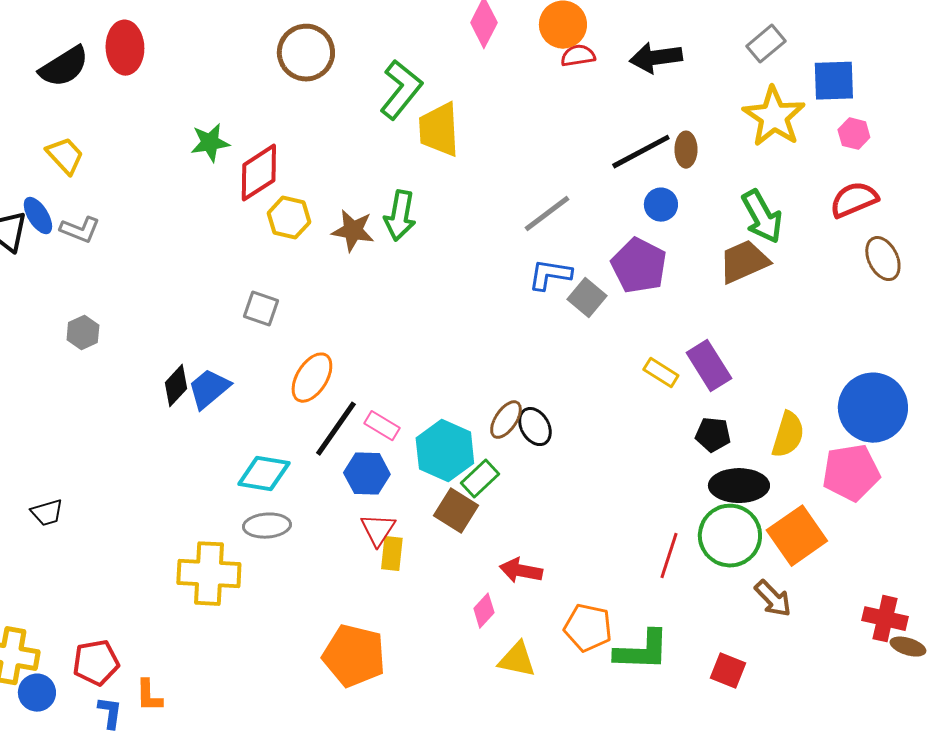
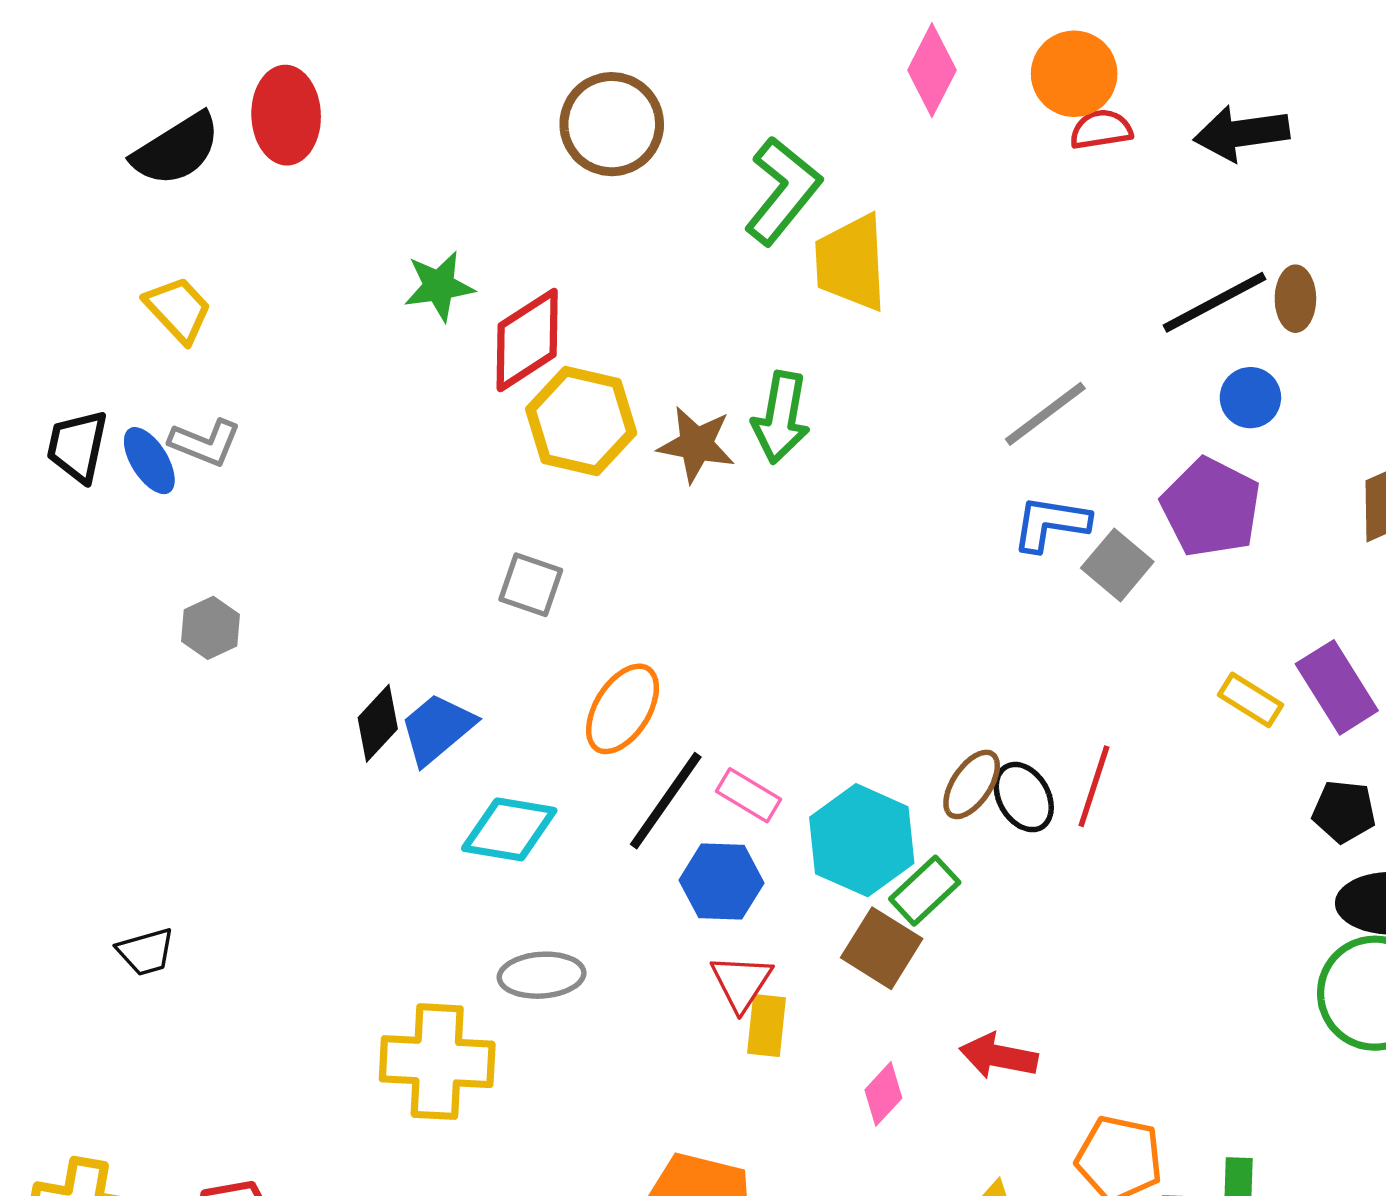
blue ellipse: (38, 216) -> (149, 461), moved
yellow hexagon: (289, 218) -> (581, 421), size x1.4
cyan diamond: (264, 474) -> (509, 829), moved
red line: (669, 556) -> (1094, 786), moved
pink diamond: (484, 611) -> (883, 1094), moved

